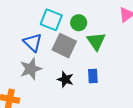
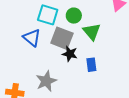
gray star: (31, 69) -> (46, 81), moved
black star: (65, 79) -> (70, 54), moved

